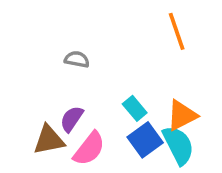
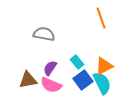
gray semicircle: (77, 59) -> (44, 34), size x1.5
purple semicircle: (72, 119) -> (50, 68), moved
pink semicircle: (89, 149) -> (51, 85), turned 75

